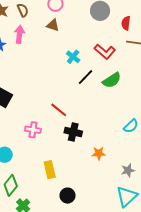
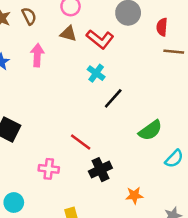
pink arrow: (19, 34) -> (37, 55), moved
red L-shape: (105, 52) -> (100, 39), moved
green semicircle: (112, 80) -> (150, 130), moved
black cross: (73, 132) -> (100, 170), turned -36

